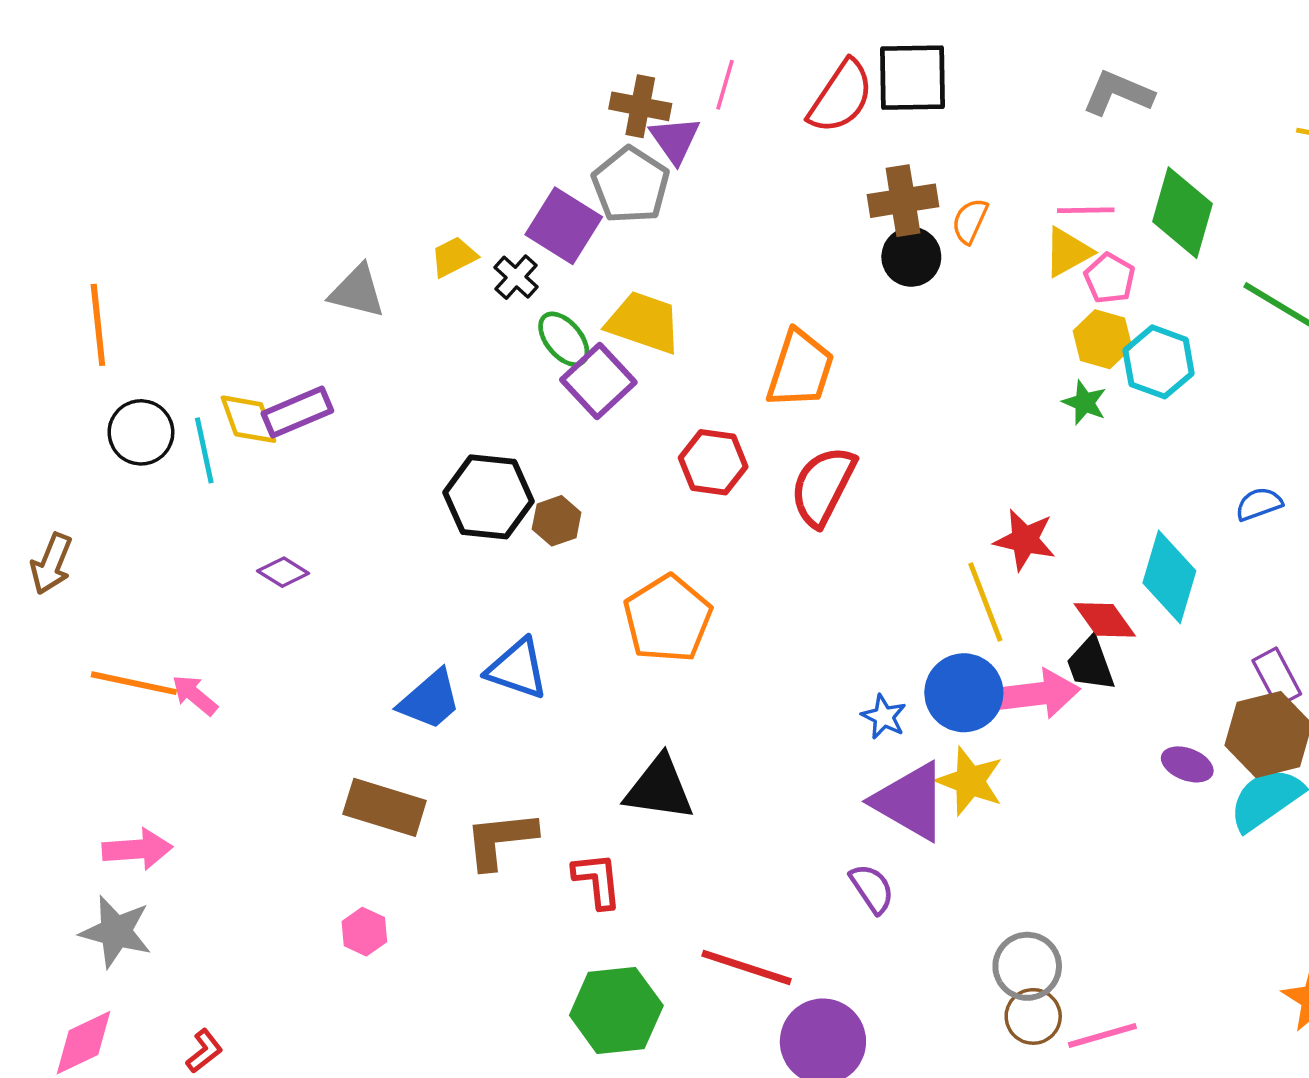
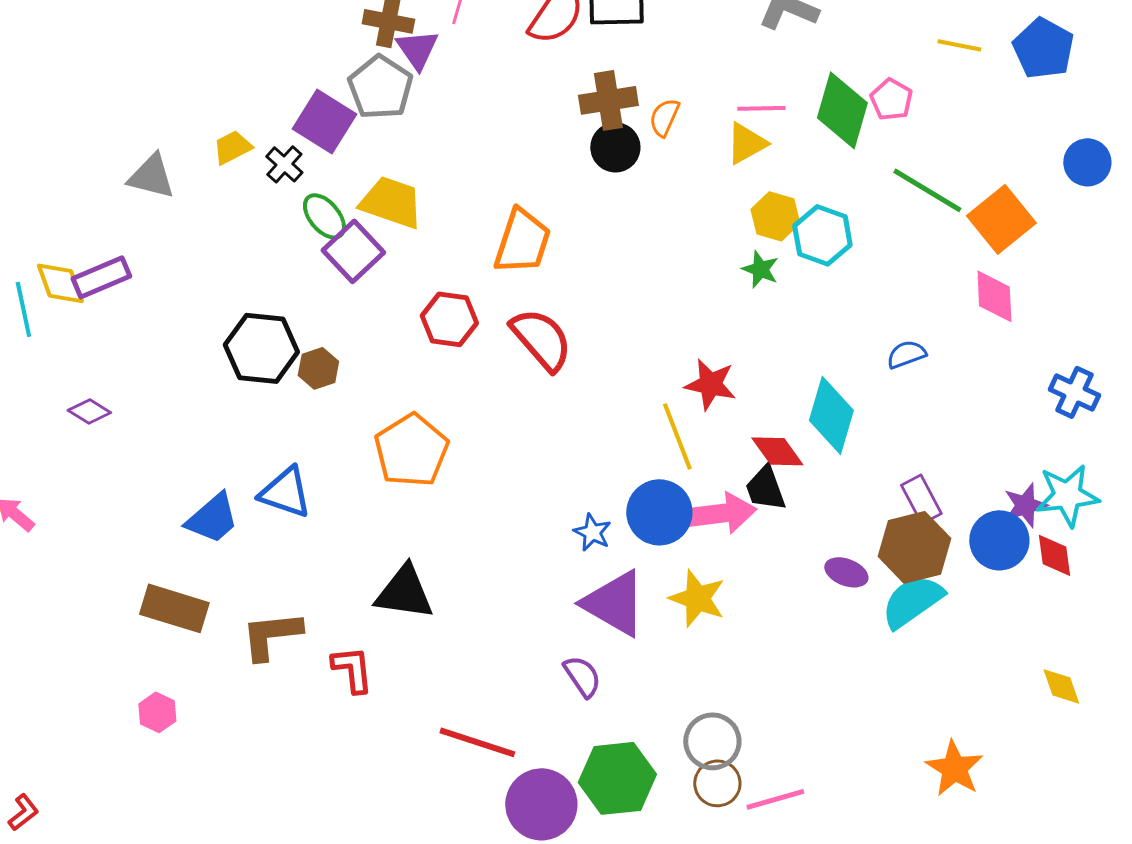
pink pentagon: (1110, 278) -> (891, 99), moved
red semicircle: (823, 486) -> (541, 339), turned 112
yellow star: (970, 781) -> (697, 598), moved
green hexagon: (616, 1010) -> (617, 778), moved

